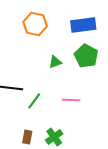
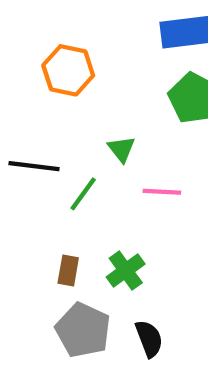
orange hexagon: (35, 24) -> (68, 70), moved
green triangle: (55, 62) -> (121, 149), moved, turned -48

